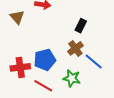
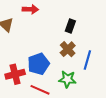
blue line: (94, 61) -> (87, 60), turned 72

